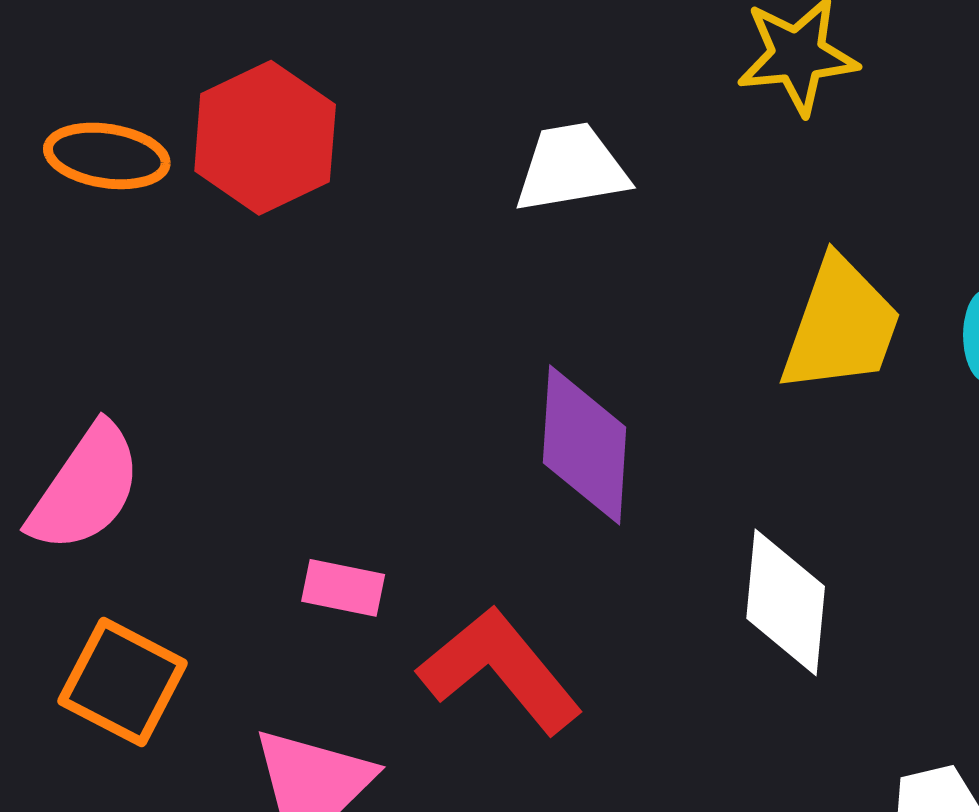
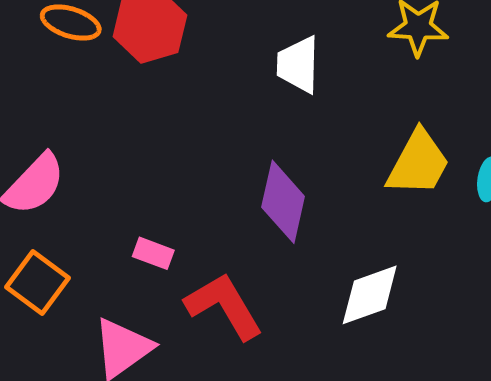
white trapezoid: (571, 168) -> (298, 65), turned -88
white diamond: (786, 602) -> (370, 295), turned 56

